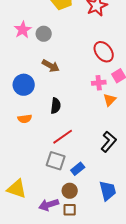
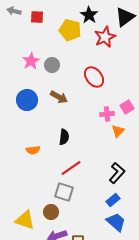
red ellipse: (104, 52) -> (94, 77), moved
blue circle: (24, 85) -> (27, 100), moved
blue rectangle: (78, 169) -> (113, 200), moved
brown circle: (70, 191) -> (51, 212), moved
blue trapezoid: (108, 191) -> (116, 222), turned -35

